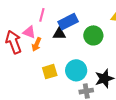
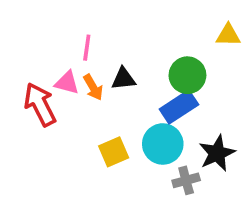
blue rectangle: (68, 22) -> (179, 107), moved
orange arrow: (36, 44) -> (93, 87), moved, turned -48

